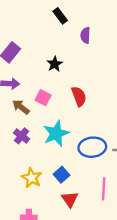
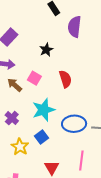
purple semicircle: (85, 35) -> (74, 27), size x1.5
purple cross: (21, 136) -> (12, 118), moved
blue square: (61, 175) -> (42, 137), moved

